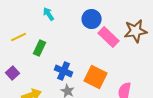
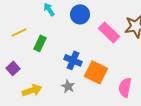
blue circle: (92, 19) -> (80, 14), moved
blue cross: (64, 71) -> (73, 60), moved

